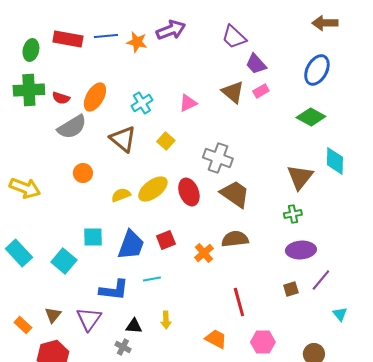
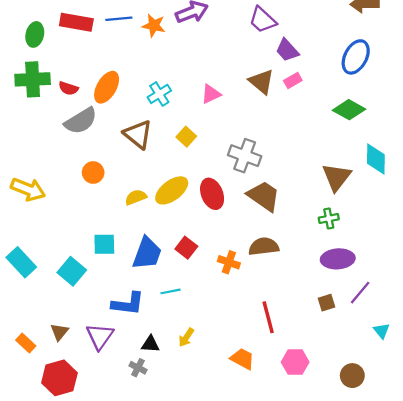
red square: (166, 240) -> (186, 248), turned -30
orange cross: (204, 253) -> (229, 262), turned -30
yellow arrow: (166, 320) -> (186, 337), turned 36

